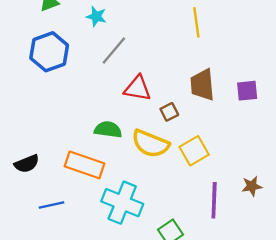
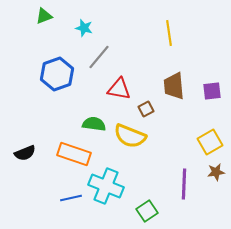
blue hexagon: (49, 52) -> (57, 74), moved
yellow square: (194, 151) -> (210, 142), moved
blue line: (51, 205) -> (71, 198), moved

